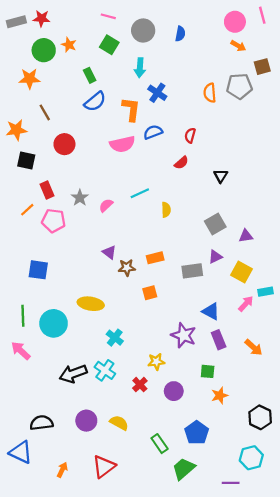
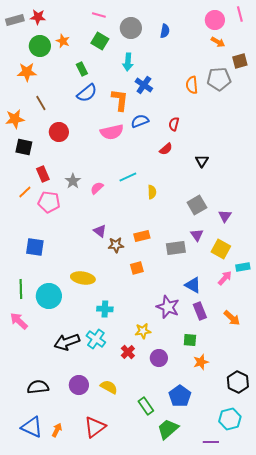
purple triangle: (246, 236) -> (225, 216), turned -48
purple triangle: (215, 257) -> (197, 235), turned -40
cyan cross: (115, 338) -> (105, 309), turned -35
blue triangle: (21, 452) -> (32, 427), moved

